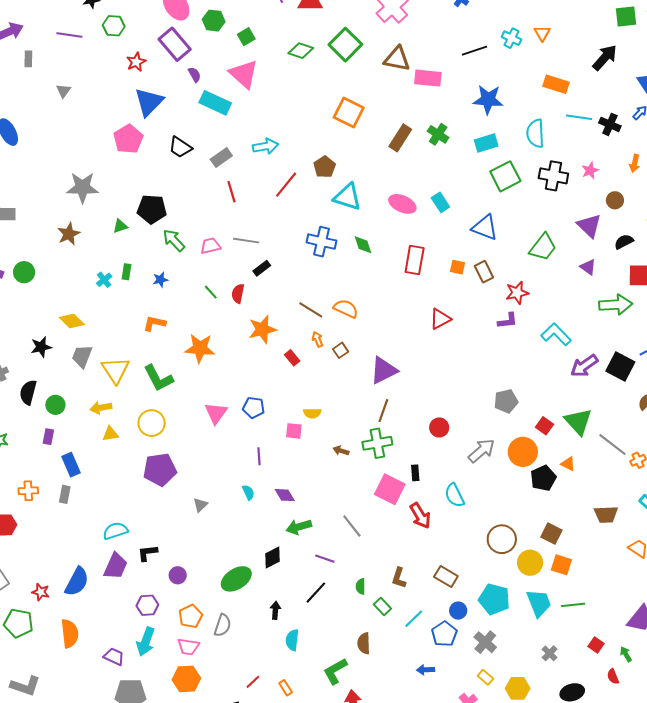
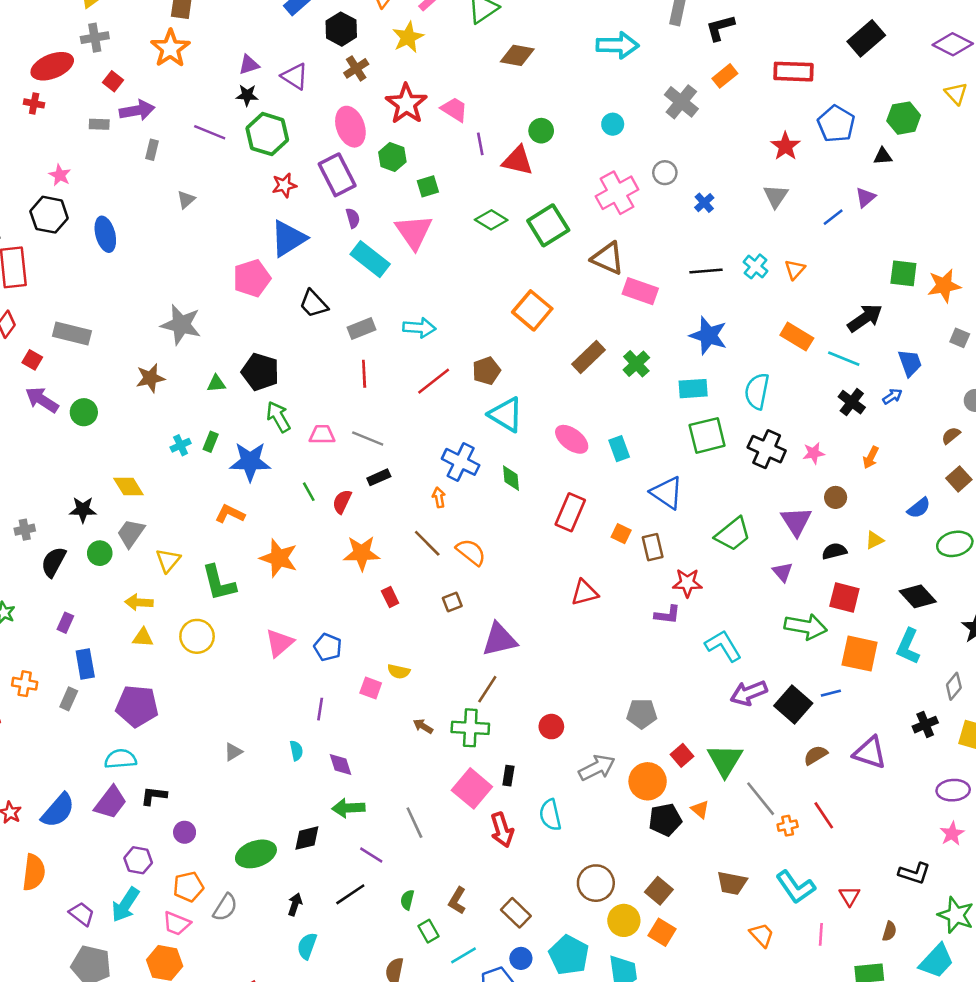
green hexagon: (114, 26) -> (267, 134), size x1.5
cyan line: (579, 117) -> (844, 359), moved
blue star: (160, 280) -> (250, 462), size x2.0
orange arrow: (318, 339) -> (439, 497), moved
yellow triangle: (116, 370) -> (168, 560), size x0.7
green circle: (55, 405) -> (100, 553), moved
purple pentagon: (160, 469) -> (137, 706), moved

